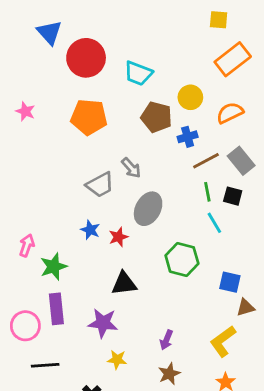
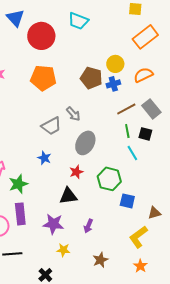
cyan trapezoid: (138, 73) -> (78, 21), moved
blue cross: (188, 137) -> (113, 84), moved
red star: (118, 237) -> (76, 172), moved
blue square: (230, 282) -> (127, 201), moved
purple arrow: (166, 340) -> (88, 226), moved

